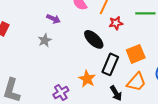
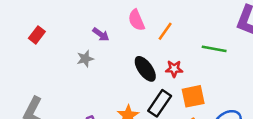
red star: (116, 23) -> (174, 69), moved

